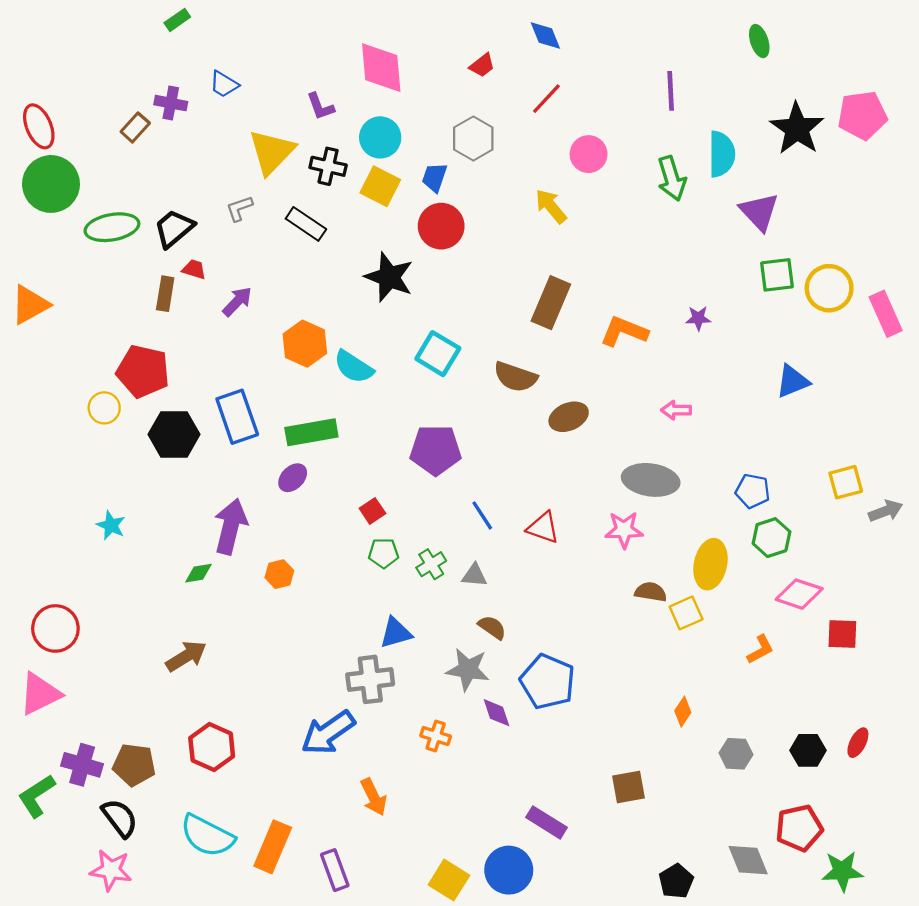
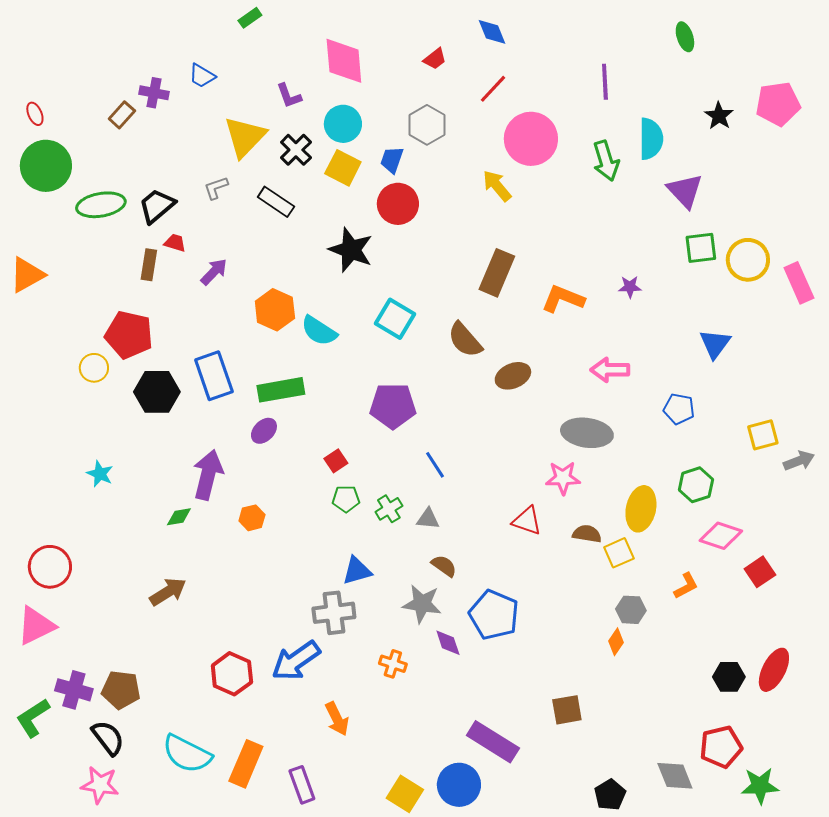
green rectangle: (177, 20) -> (250, 18), moved
red ellipse: (39, 126) -> (35, 114), size x0.6
black star: (797, 129) -> (719, 116), size x0.6
pink circle: (589, 154) -> (531, 139), size x1.6
black cross: (328, 166) -> (296, 150), turned 32
brown semicircle: (515, 377) -> (465, 340), turned 30
blue triangle: (793, 381) -> (715, 344), turned -32
pink arrow: (676, 410) -> (610, 370), size x1.4
blue pentagon: (753, 491) -> (679, 409), moved
red triangle: (543, 528) -> (527, 521), moved
red square: (842, 634) -> (760, 572), turned -36
red ellipse: (858, 743) -> (774, 670), size x1.6
red hexagon: (212, 747) -> (232, 674), moved
gray hexagon: (736, 754) -> (631, 610), moved
purple rectangle: (546, 822) -> (493, 742), size x1.4

